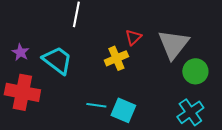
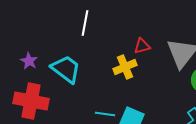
red triangle: (133, 37) -> (142, 46), turned 30

